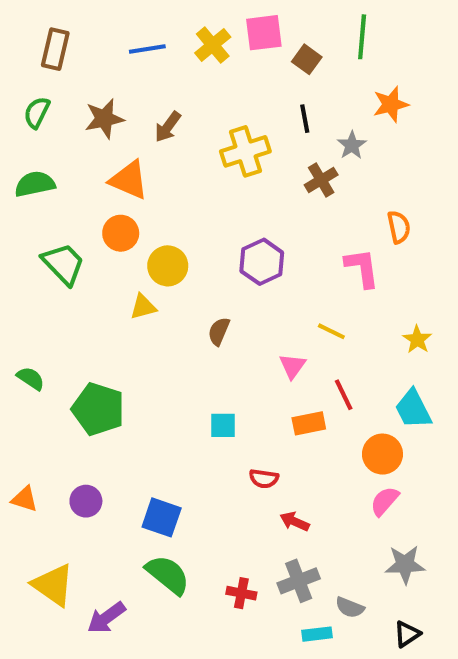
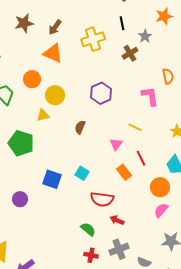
orange triangle: (129, 180) -> (53, 53), moved
green pentagon: (98, 409) -> (21, 143), moved
orange rectangle: (309, 423) -> (124, 172), turned 63
cyan square: (223, 425) -> (82, 173), turned 32
red semicircle: (264, 479) -> (102, 199), size x1.6
purple circle: (86, 501) -> (20, 199), moved
blue square: (162, 517) -> (52, 179), moved
green semicircle: (168, 575) -> (88, 229), moved, size x0.7

